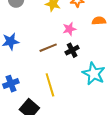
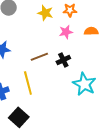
pink star: (69, 29) -> (66, 32), moved
yellow line: (50, 85) -> (28, 83), moved

